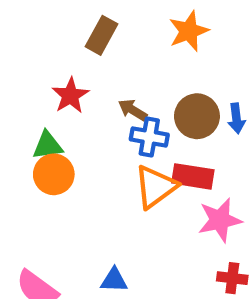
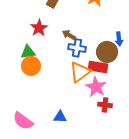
brown circle: (197, 116) -> (107, 52), moved
pink star: (220, 220) -> (96, 87), moved, turned -30
red cross: (232, 278) -> (105, 105), moved

